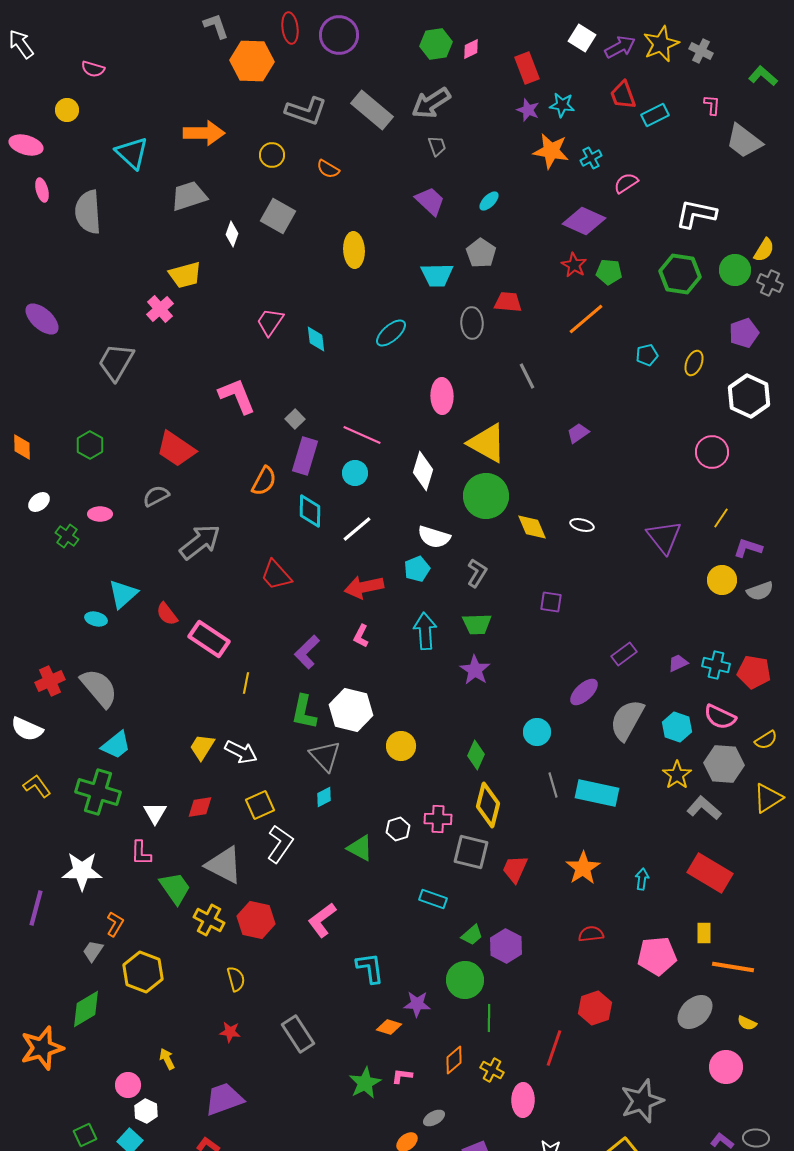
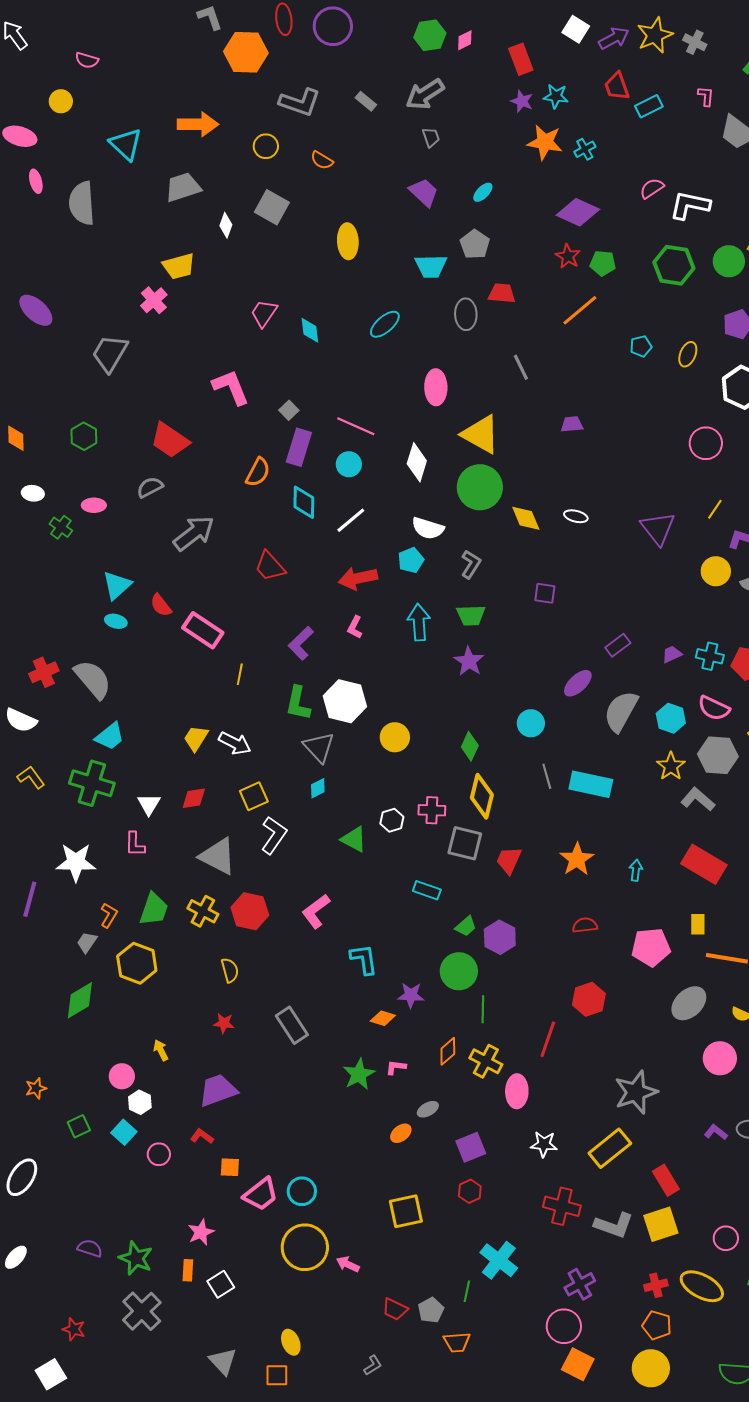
gray rectangle: (372, 110) -> (366, 101), size x0.5
pink semicircle: (626, 183) -> (652, 188), moved
purple trapezoid: (578, 433) -> (572, 424), turned 30
white ellipse: (39, 502) -> (33, 493), turned 45
cyan ellipse: (96, 619) -> (116, 621), moved
green trapezoid: (175, 888) -> (154, 909), moved, turned 54
orange star: (42, 1048) -> (36, 1088), moved, size x0.5
yellow cross: (492, 1070) -> (486, 1061), size x1.4

